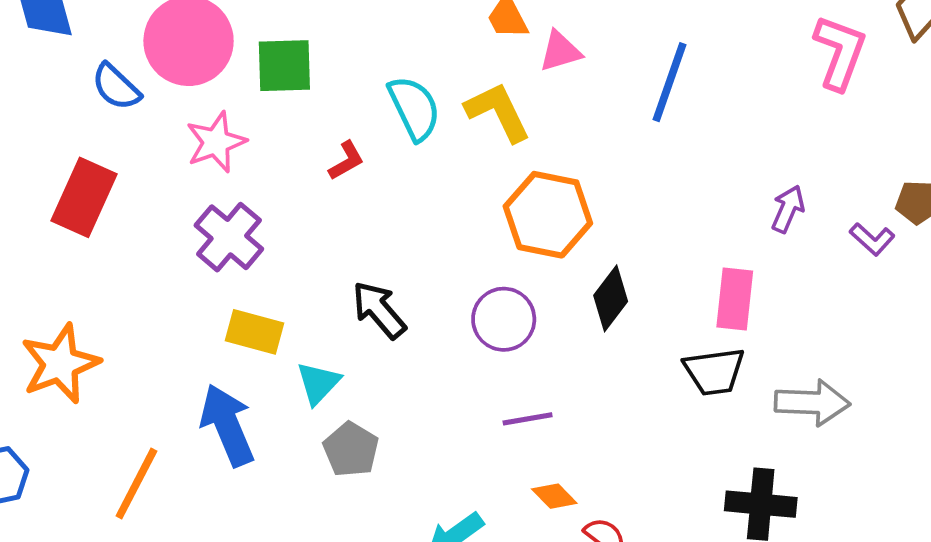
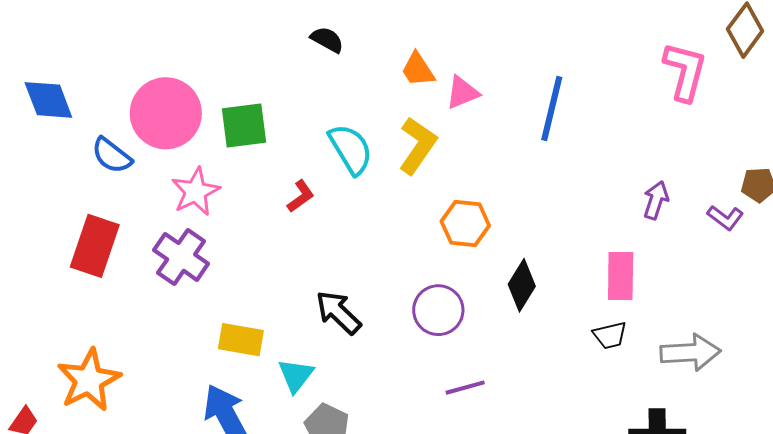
yellow L-shape: (498, 112) -> (418, 146), turned 66
orange hexagon: (548, 215) -> (465, 224), size x0.7
purple cross: (229, 237) -> (181, 257), moved
black trapezoid: (714, 371) -> (610, 335), size x0.7

